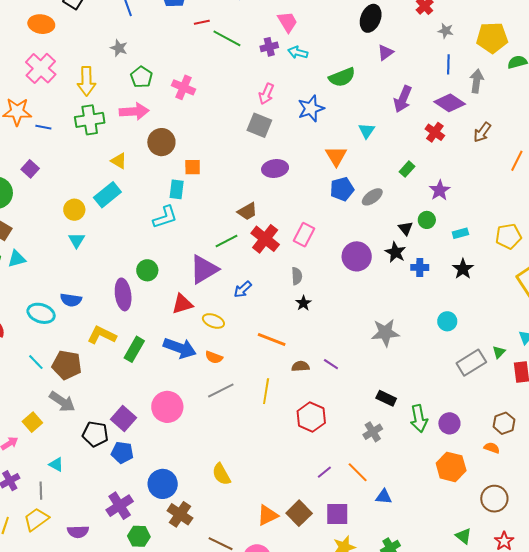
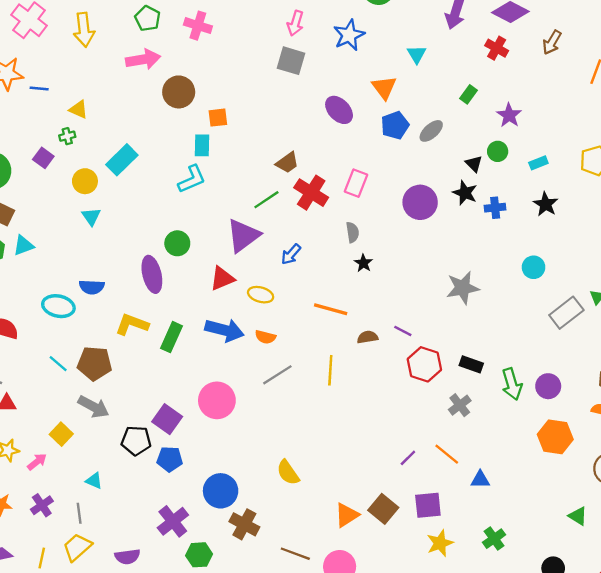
green cross: (90, 120) -> (67, 136), moved, size x0.5
yellow triangle: (119, 161) -> (78, 109), moved
purple square: (30, 169) -> (43, 158), moved
purple ellipse: (275, 169) -> (339, 110), moved, turned 60
red hexagon: (311, 417) -> (424, 364), moved

